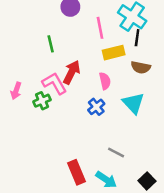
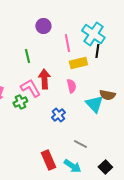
brown semicircle: (141, 67) -> (107, 95), moved
red arrow: (72, 72) -> (44, 79), turned -30
blue cross: (96, 107) -> (58, 115), moved

